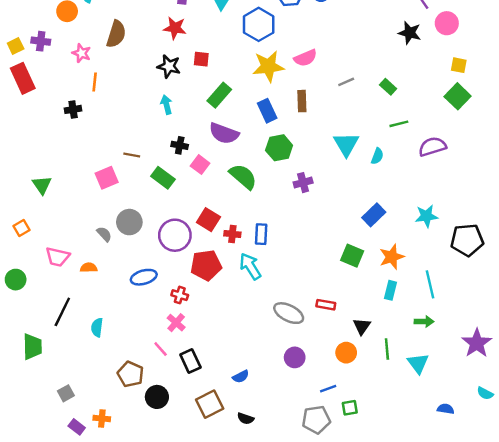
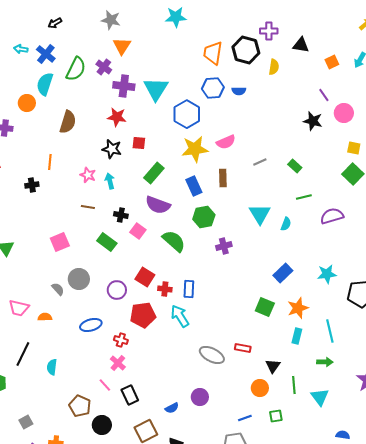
pink star: (81, 53) -> (88, 175), moved
brown line: (132, 155) -> (88, 207), moved
purple circle: (175, 235) -> (117, 290), size x0.7
purple circle: (295, 357) -> (200, 397), moved
green square: (350, 408) -> (276, 416), moved

